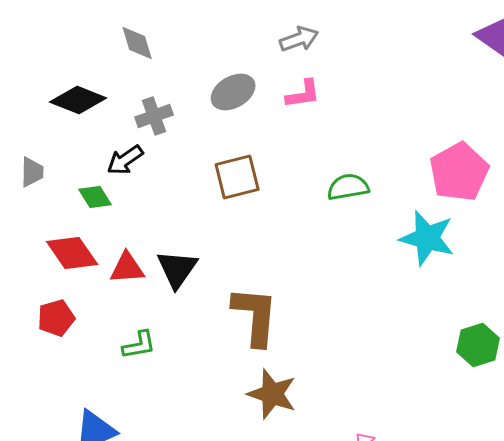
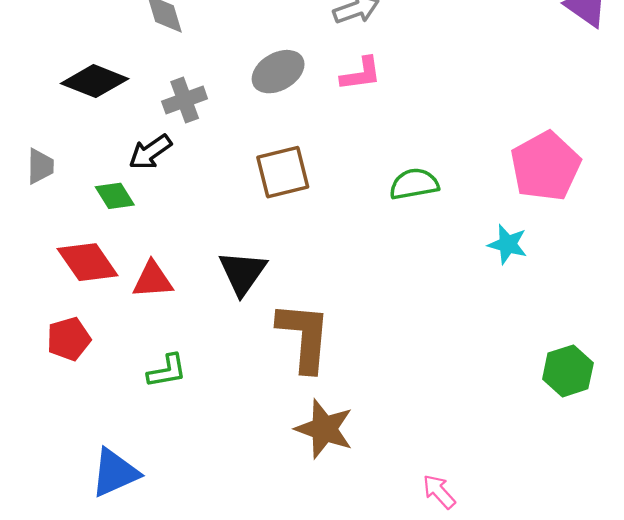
cyan star: (427, 238) -> (508, 244), size x0.6
black triangle: (177, 269) -> (243, 273), moved

